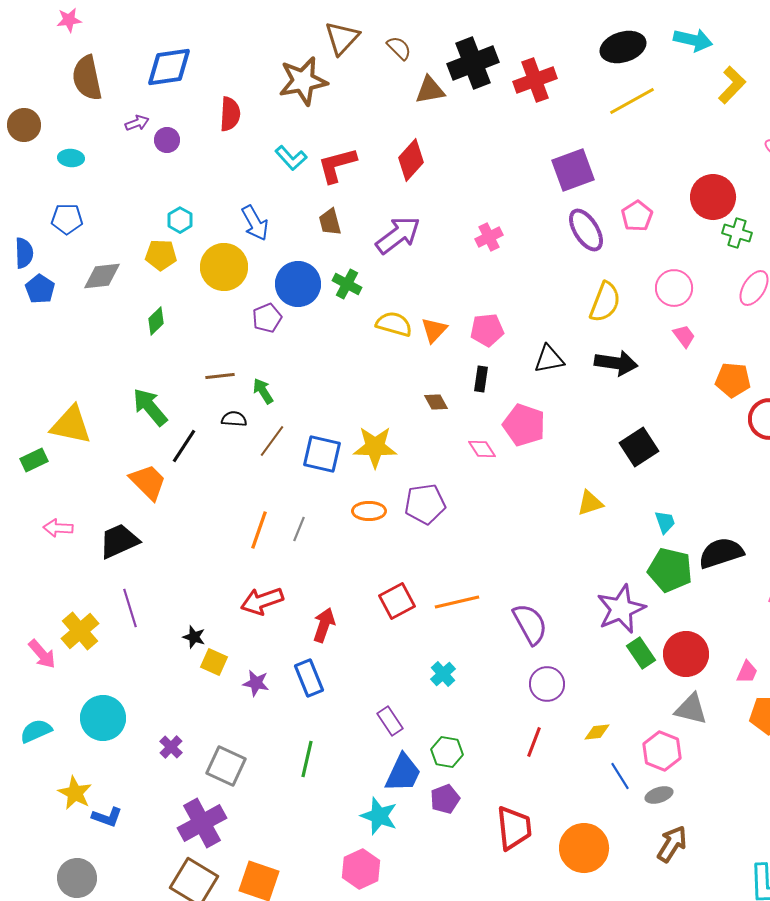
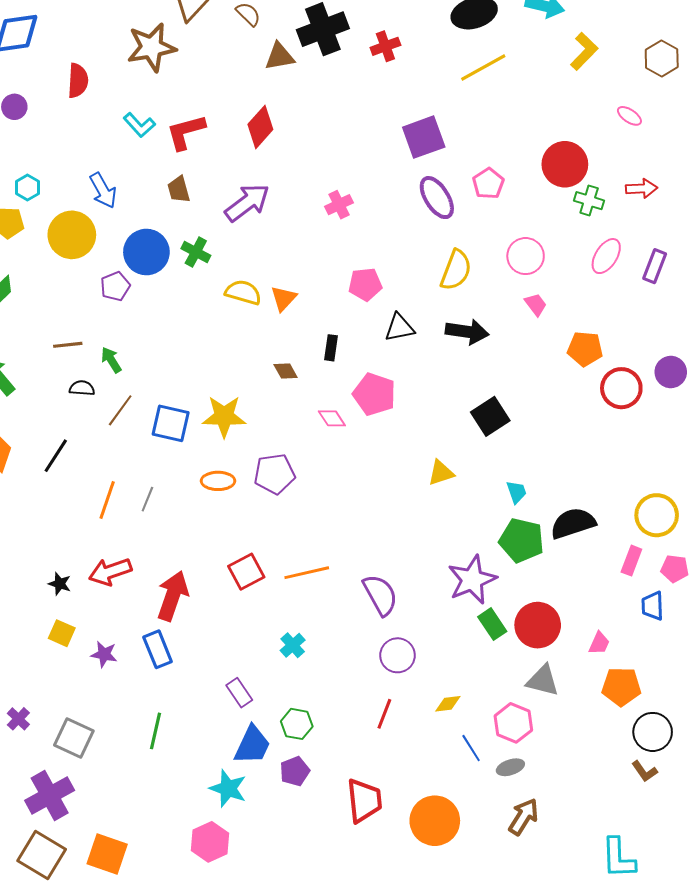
red cross: (535, 80) -> (385, 46), size x0.7
pink pentagon: (487, 330) -> (365, 284), moved
black line: (184, 446) -> (56, 456), moved
red arrow: (324, 625) -> (173, 596), size x1.4
black star: (194, 637) -> (60, 584), moved

